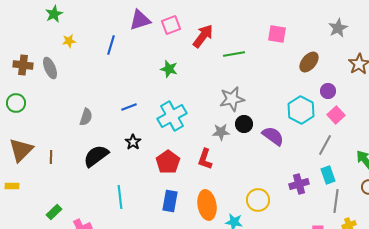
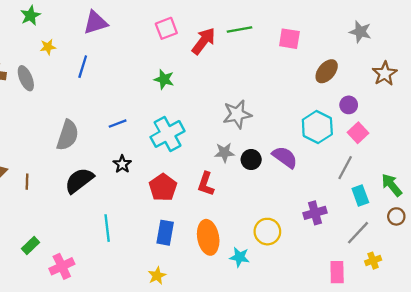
purple triangle: (140, 20) -> (95, 22), moved
gray star: (338, 28) -> (360, 32), turned -30
blue line: (111, 45) -> (83, 67), moved
green line: (234, 54) -> (240, 29), moved
gray semicircle: (86, 117) -> (68, 135), size x1.5
black circle: (244, 124) -> (251, 160), moved
cyan rectangle: (328, 175) -> (360, 196), moved
gray line: (336, 201) -> (358, 233), turned 35

